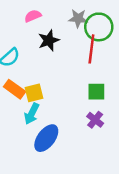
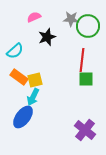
red line: (91, 49) -> (82, 60), moved
purple cross: (95, 120) -> (85, 130), moved, size x1.5
blue ellipse: (46, 138) -> (23, 117), moved

